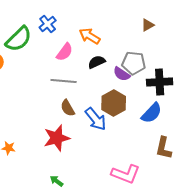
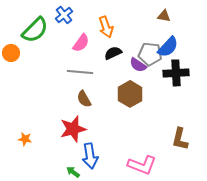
brown triangle: (148, 25) -> (164, 16), turned 40
orange arrow: (90, 36) -> (106, 27), turned -140
blue semicircle: (152, 113) -> (168, 47), moved
blue arrow: (96, 119) -> (90, 156), moved, turned 30

